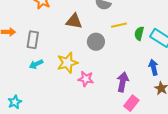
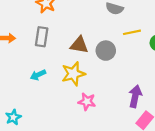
brown triangle: (74, 21) -> (79, 45), moved
gray rectangle: (33, 40) -> (42, 37), moved
pink star: (86, 79) -> (87, 102), moved

